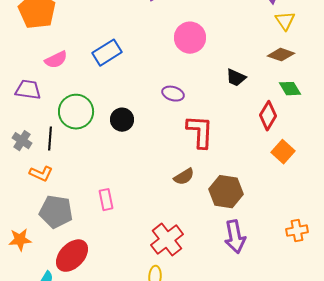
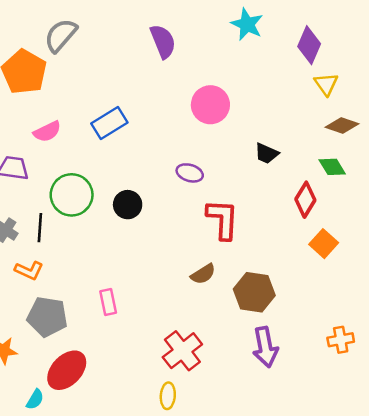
brown diamond: (281, 55) -> (342, 125), moved

